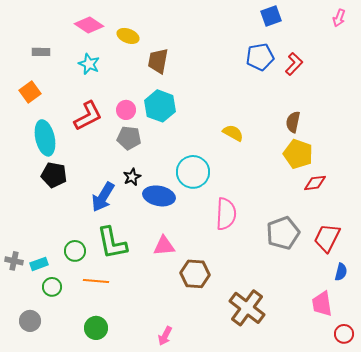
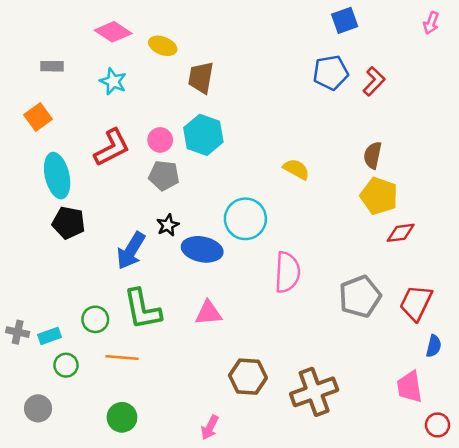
brown hexagon: (195, 274) -> (248, 377), moved
brown cross: (247, 308) -> (314, 392), turned 33

